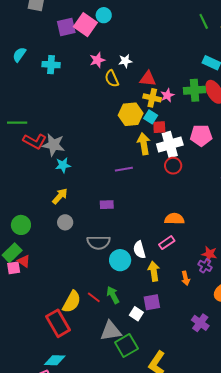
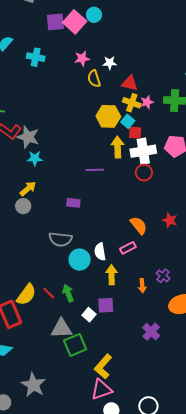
orange semicircle: (174, 219) -> (139, 225), turned 42
gray circle: (65, 222) -> (23, 206), moved
red star: (209, 254) -> (170, 220), moved

